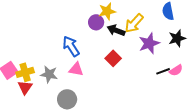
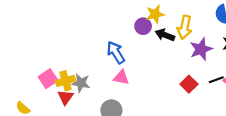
yellow arrow: (134, 23) -> (185, 27), turned -30
red square: (113, 58) -> (189, 84), moved
gray star: (49, 74) -> (81, 83), moved

